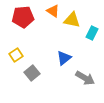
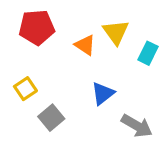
orange triangle: (53, 11) -> (85, 45), moved
yellow triangle: (72, 20) -> (116, 32), turned 42

